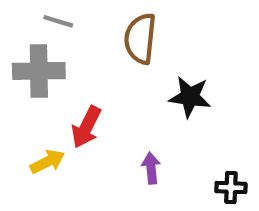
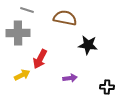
brown semicircle: (140, 39) -> (65, 18), turned 95
purple arrow: (151, 168) -> (70, 78), turned 88

